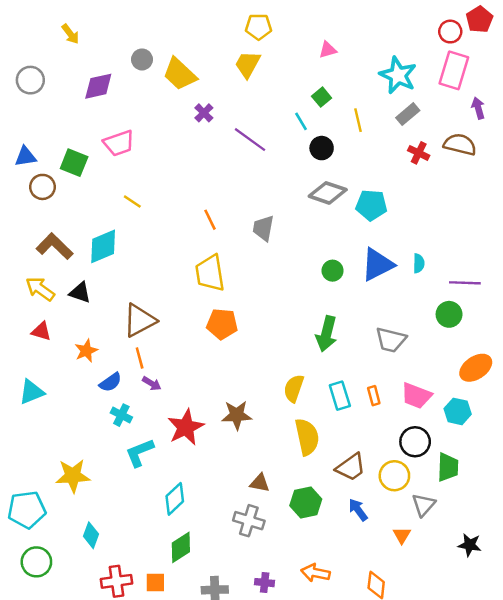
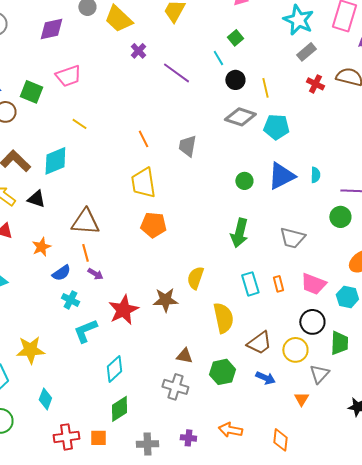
yellow line: (358, 120) -> (265, 88), moved
brown triangle: (140, 320) -> (85, 222), turned 32
yellow semicircle: (294, 388) -> (195, 278), moved
blue arrow: (358, 510) -> (265, 378), turned 150

